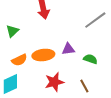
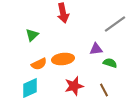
purple triangle: (68, 49) -> (96, 49), moved

